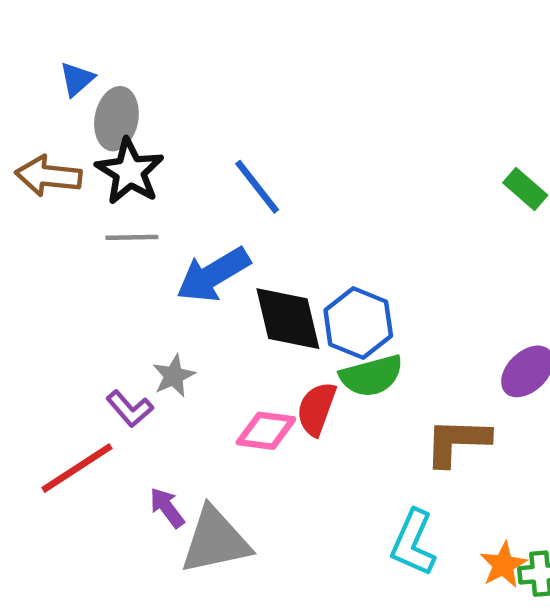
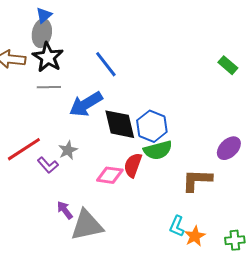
blue triangle: (77, 79) -> (44, 15), moved
red line: (77, 468) -> (24, 149), moved
cyan L-shape: (413, 543) -> (177, 226), size x0.7
orange star: (503, 565) -> (195, 236), moved

